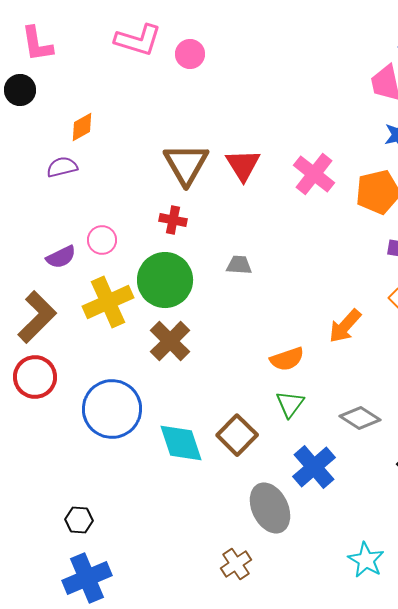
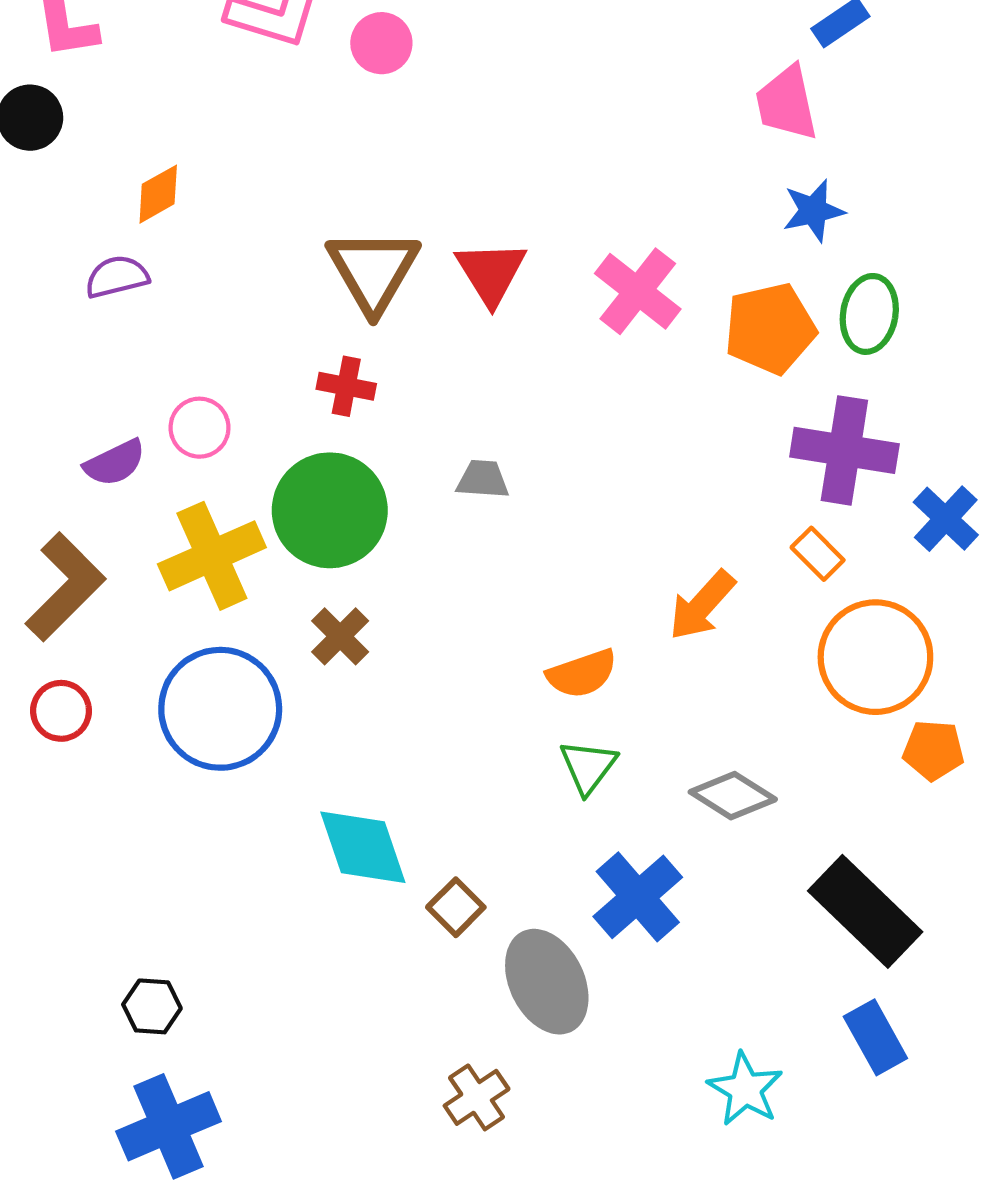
brown cross: (170, 341) -> (340, 636), size x0.7
red circle: (35, 377) -> (61, 711), size x0.7
blue circle: (112, 409) -> (220, 709), moved
brown square: (237, 435) -> (456, 907), moved, size x0.7

